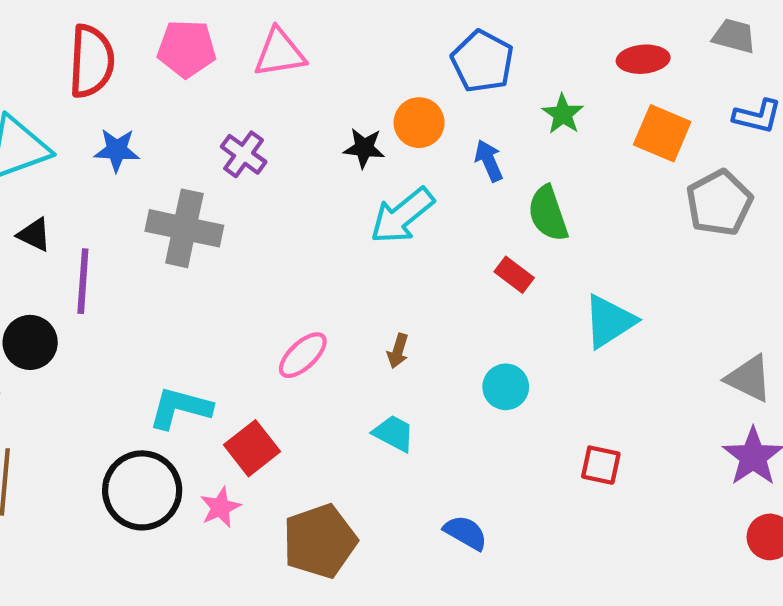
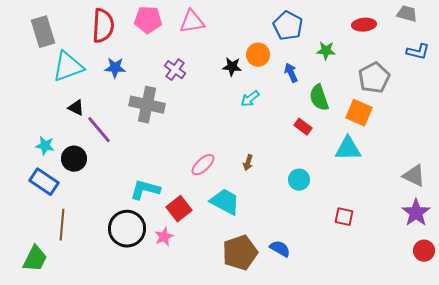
green star: (563, 114) -> (326, 51), turned -30
orange square: (662, 133) -> (359, 113), moved
gray pentagon: (719, 203) -> (374, 78), moved
cyan arrow: (402, 216) -> (250, 99), size x0.6
purple line: (83, 281) -> (99, 130), turned -44
cyan triangle: (609, 321) -> (348, 149), turned 32
cyan trapezoid: (394, 433) -> (225, 202), moved, size x1.5
brown pentagon: (320, 541) -> (240, 253), moved

